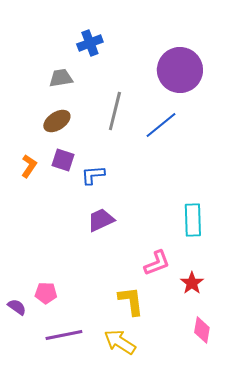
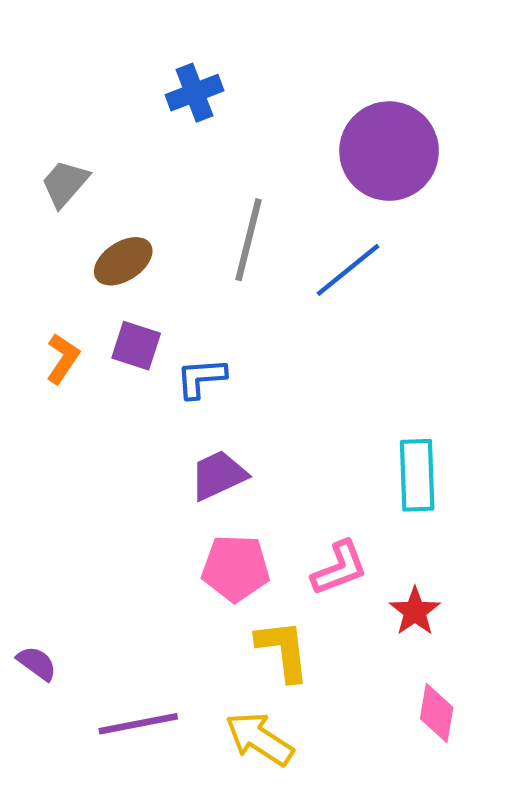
gray trapezoid: (61, 78) -> (65, 183), moved, turned -40
pink pentagon: (46, 293) -> (236, 568), moved, size x1.4

